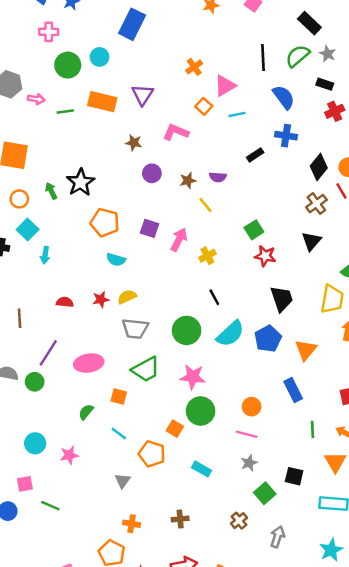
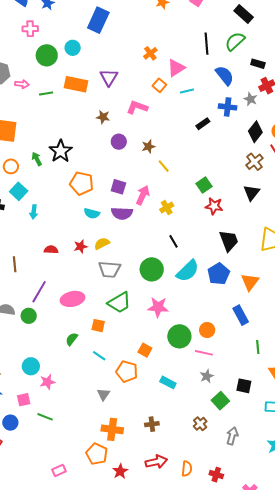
gray star: (328, 54) -> (250, 99), moved
purple semicircle: (218, 177) -> (122, 213), moved, size x1.5
green circle: (201, 411) -> (179, 336), moved
pink star: (69, 455) -> (47, 382), moved
orange cross: (132, 524) -> (112, 429), size x1.5

